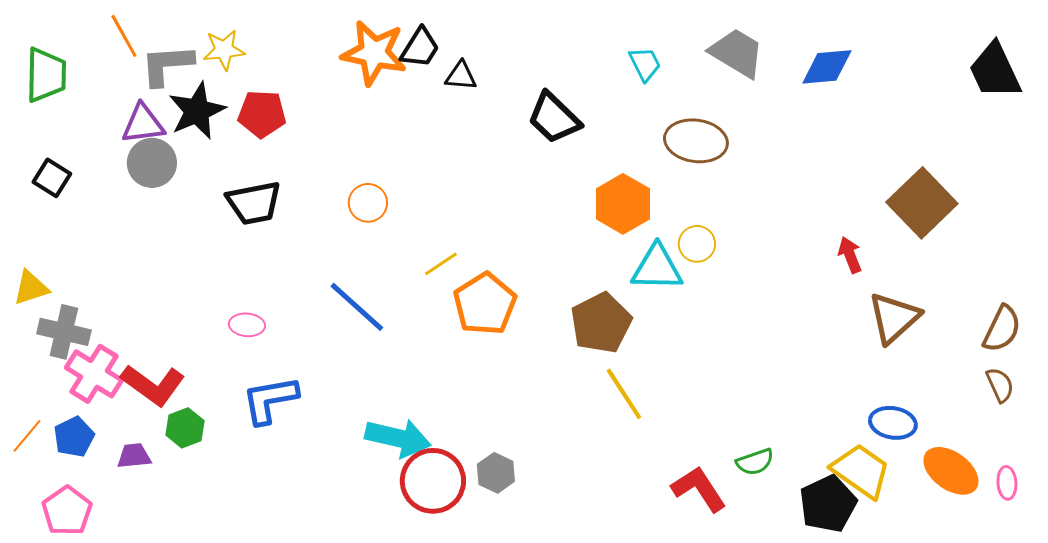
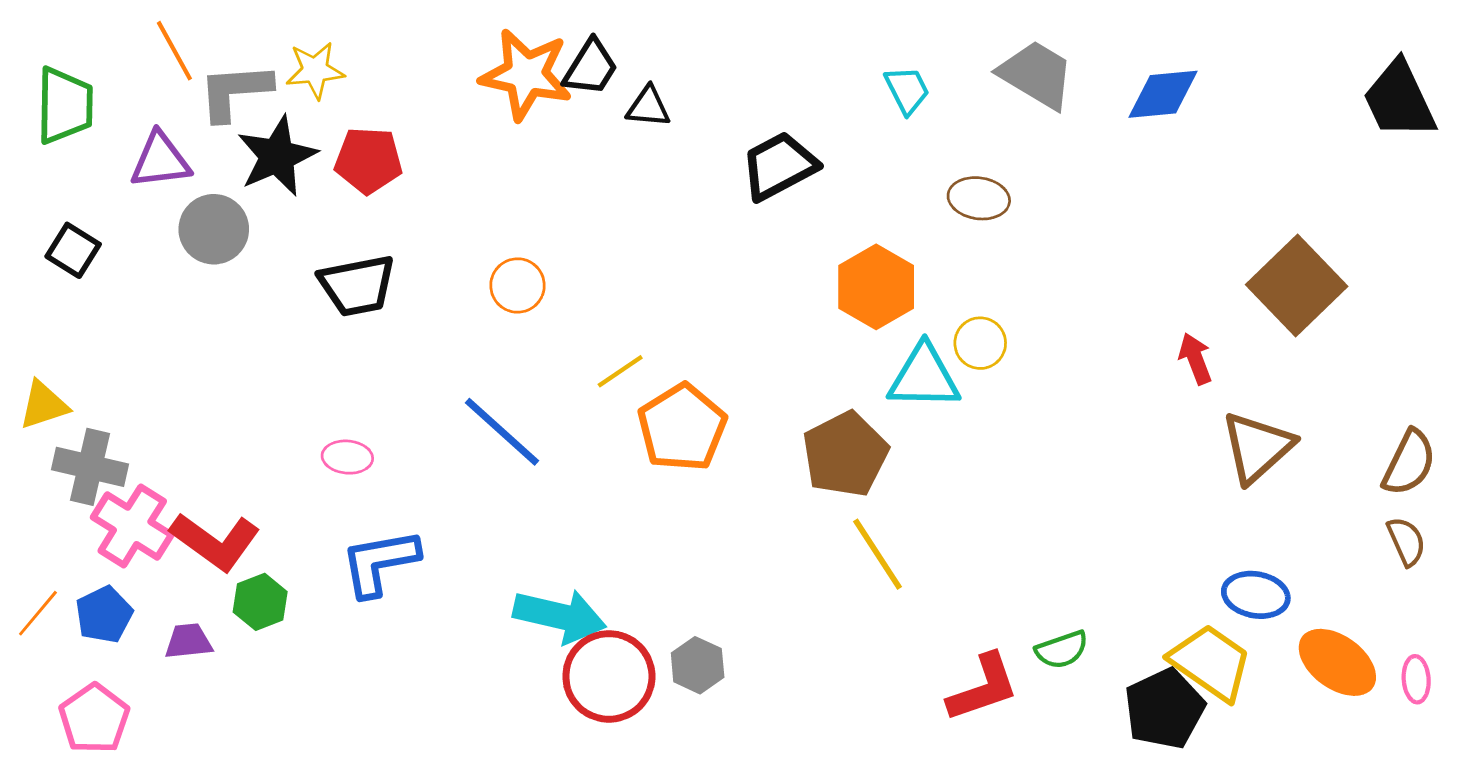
black trapezoid: (554, 118) -> (779, 166), turned 108
purple triangle: (143, 124) -> (160, 160), moved
brown ellipse: (696, 141) -> (979, 198), size x0.7
red L-shape: (699, 489) -> (983, 688), turned 104

